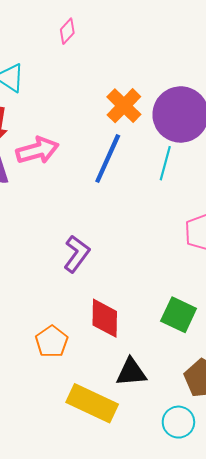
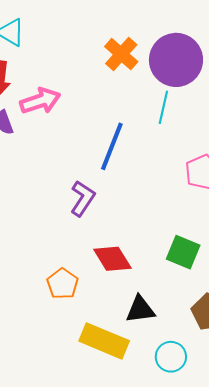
blue line: (108, 159) -> (112, 146), moved
red diamond: (105, 318) -> (112, 259), turned -30
cyan circle: (178, 422) -> (171, 357), moved

